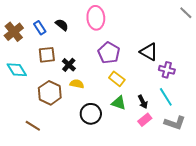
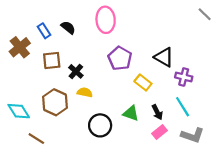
brown cross: (14, 32) -> (20, 47), moved
cyan diamond: (17, 70) -> (19, 111), moved
yellow rectangle: (117, 79) -> (143, 82), moved

